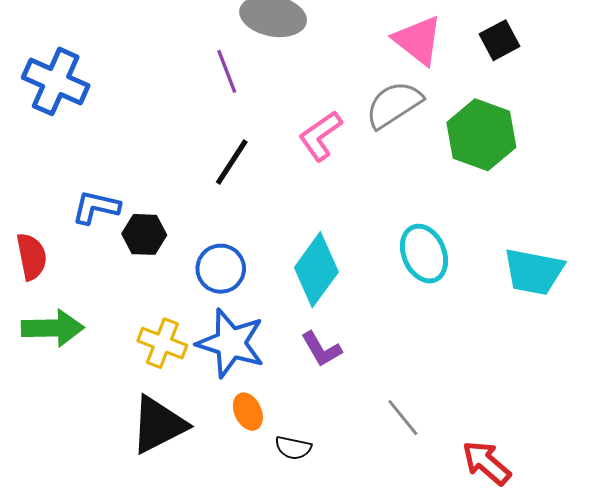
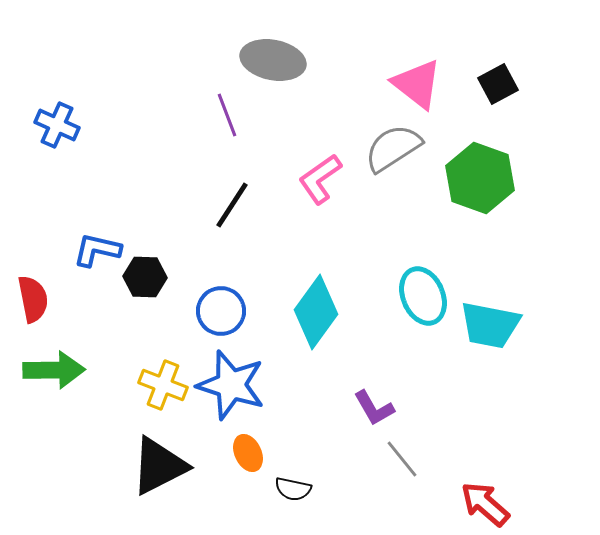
blue cross: (56, 81) -> (57, 125), size x0.7
cyan trapezoid: (534, 272) -> (490, 325), moved
purple L-shape: (321, 349) -> (374, 408), moved

